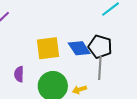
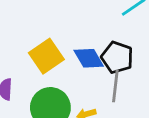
yellow square: (48, 48) -> (46, 56), turned -30

